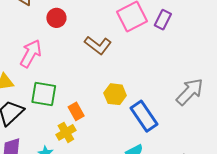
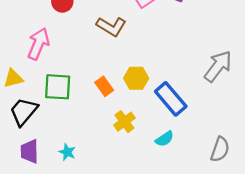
orange rectangle: (76, 111) -> (104, 86), moved
yellow cross: (66, 132) -> (124, 122), moved

